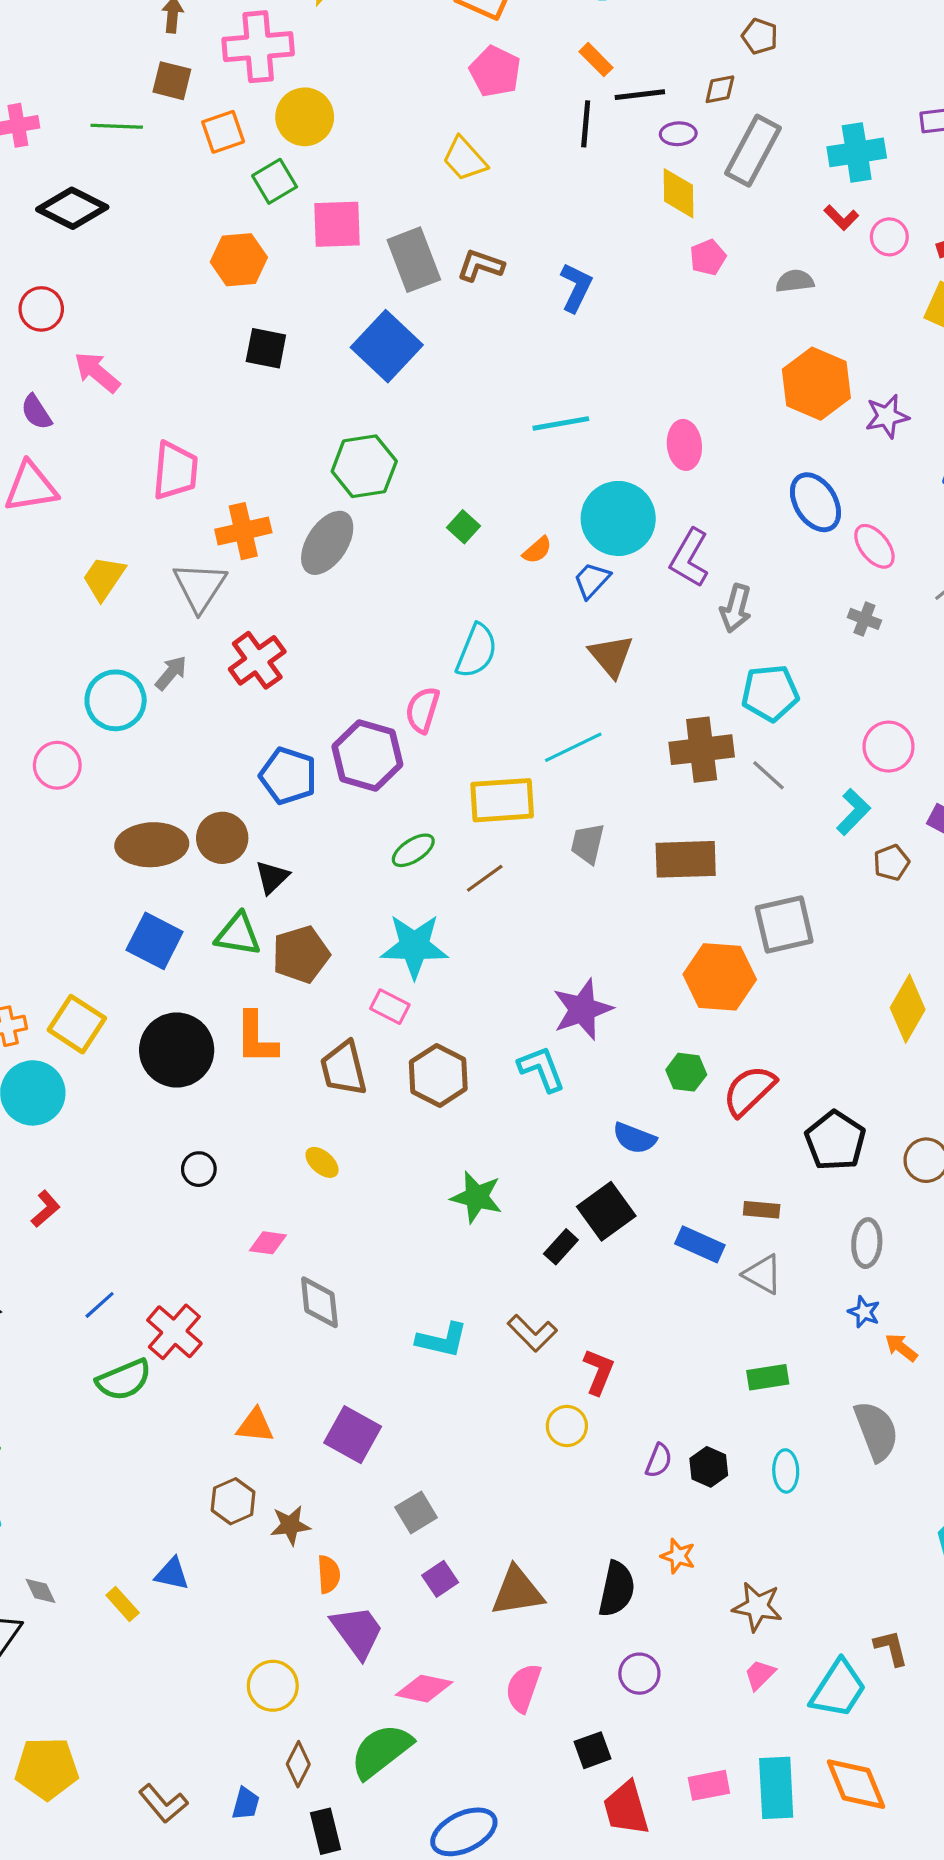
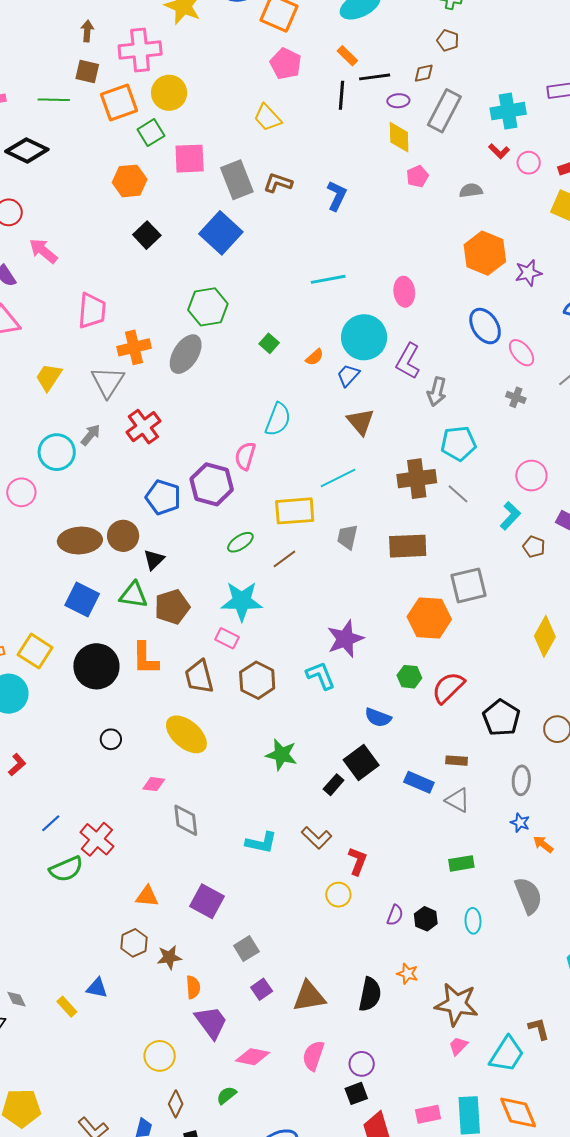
orange square: (223, 132) -> (119, 102), size x1.4
black square: (266, 348) -> (147, 235), turned 36
brown pentagon: (891, 863) -> (534, 547), turned -30
yellow ellipse: (322, 1162) -> (186, 734), size x2.0
brown star: (757, 1607) -> (456, 1004), size x1.4
purple circle: (639, 1674) -> (362, 1064), moved
green semicircle: (381, 1751) -> (227, 1095), size x0.5

